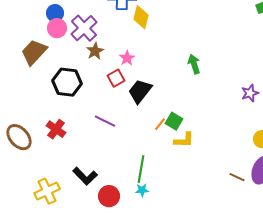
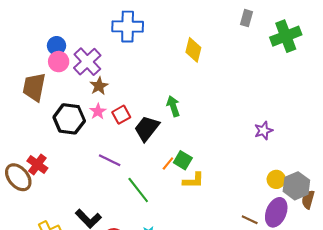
yellow diamond: (141, 17) -> (193, 50), moved
brown trapezoid: (34, 52) -> (34, 87), turned -32
pink star: (127, 58) -> (98, 111), moved
green arrow: (194, 64) -> (173, 106), moved
red cross: (56, 129) -> (37, 165), moved
green line: (141, 169) -> (138, 190), moved, turned -48

